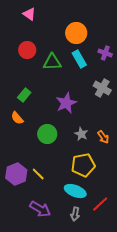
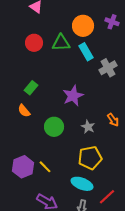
purple cross: (105, 53) -> (112, 22), moved
green triangle: (52, 62) -> (61, 43), moved
gray cross: (102, 88) -> (108, 68), moved, turned 30
orange arrow: (103, 137) -> (113, 120), moved

